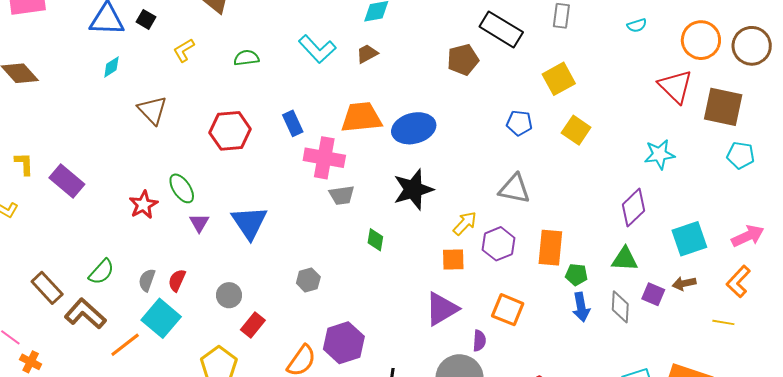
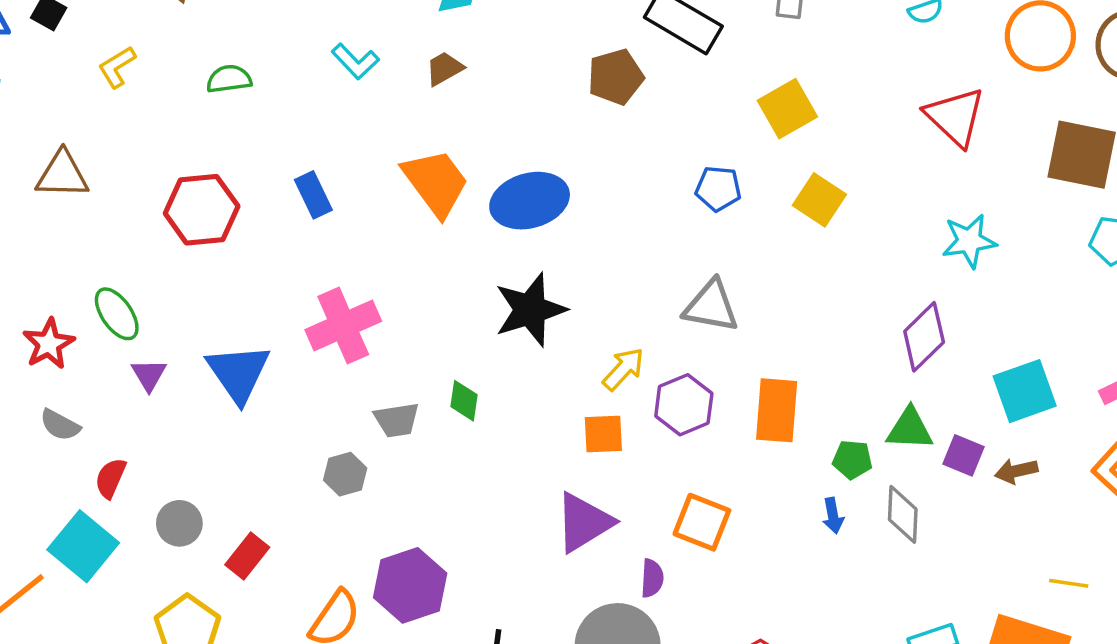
cyan L-shape: (317, 49) -> (355, 61), size x0.7
red triangle: (675, 86) -> (955, 117), moved
brown triangle: (152, 110) -> (62, 175), turned -44
orange trapezoid: (361, 117) -> (436, 182), turned 60
pink cross: (324, 158) -> (343, 326), moved, turned -33
gray trapezoid: (342, 195) -> (397, 420), moved
green pentagon: (576, 275) -> (852, 460), moved
gray semicircle: (147, 280) -> (60, 425), moved, turned -80
purple square: (653, 294) -> (964, 455), moved
gray circle: (229, 295) -> (179, 523), moved
blue arrow: (581, 307) -> (833, 516), size x0.7
yellow line: (723, 322) -> (1069, 583), moved

